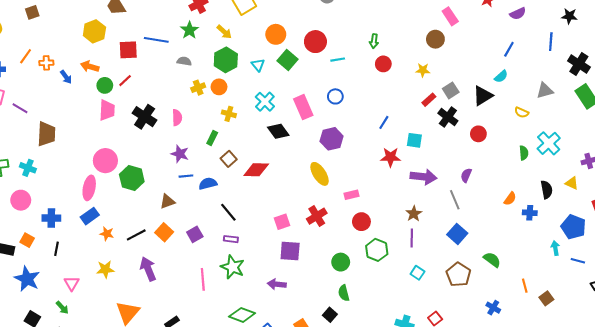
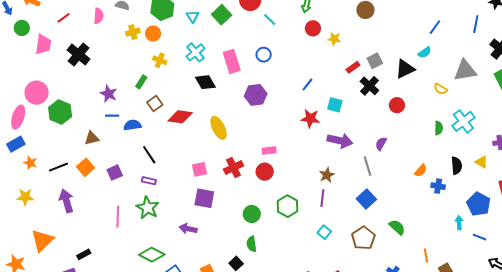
cyan line: (338, 60) -> (270, 19), turned 48
yellow star: (423, 70) -> (334, 39), moved
green circle: (105, 85) -> (22, 28), moved
gray triangle: (545, 90) -> (465, 70), size x1.4
pink semicircle: (177, 118) -> (99, 16), moved
yellow ellipse: (320, 174) -> (218, 128), moved
red circle: (361, 222) -> (265, 172), moved

